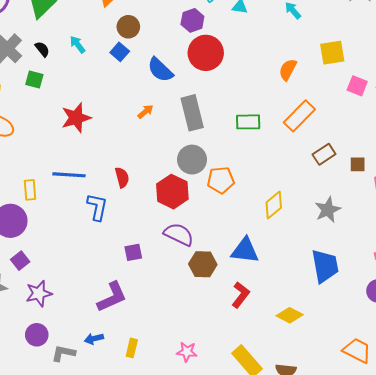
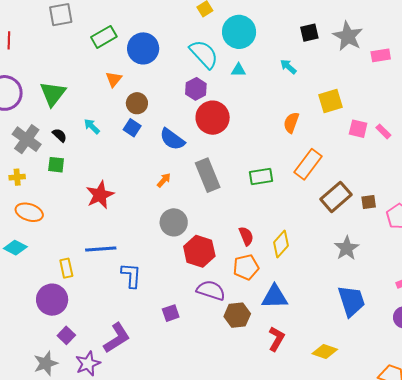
brown rectangle: (324, 154) -> (336, 197), size x1.4
gray circle: (192, 160) -> (174, 222), moved
red semicircle: (122, 177) -> (246, 236), moved
orange pentagon: (221, 180) -> (246, 267), moved
yellow diamond: (274, 205) -> (281, 244), moved
purple L-shape: (112, 297) -> (117, 338), moved

